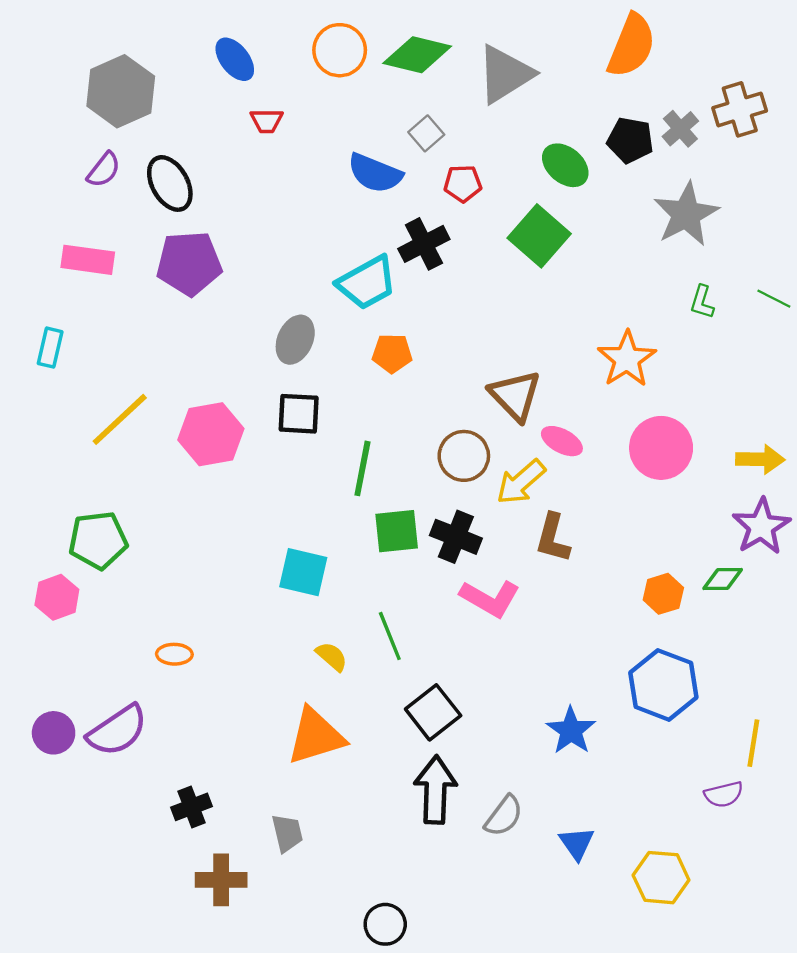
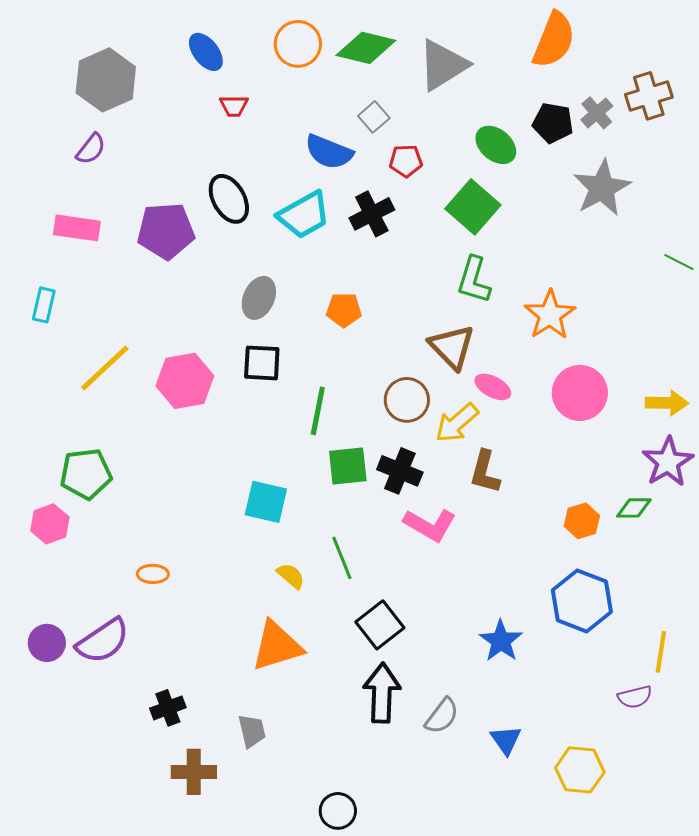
black ellipse: (170, 183) -> (229, 199), moved
cyan trapezoid: (367, 283) -> (304, 215), moved
green L-shape: (702, 302) -> (474, 280), moved, size x1.6

